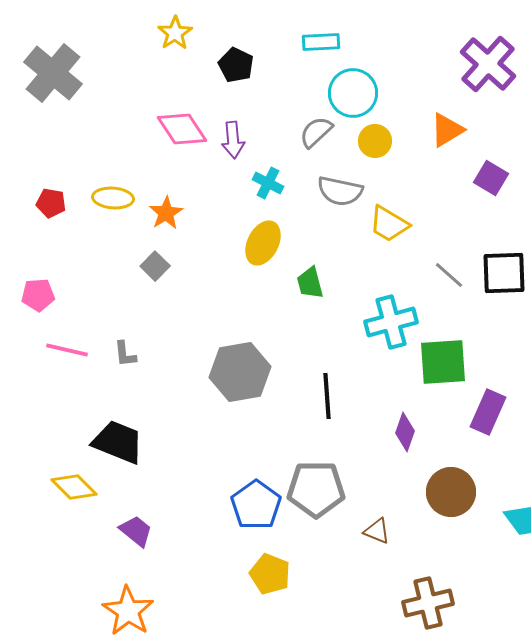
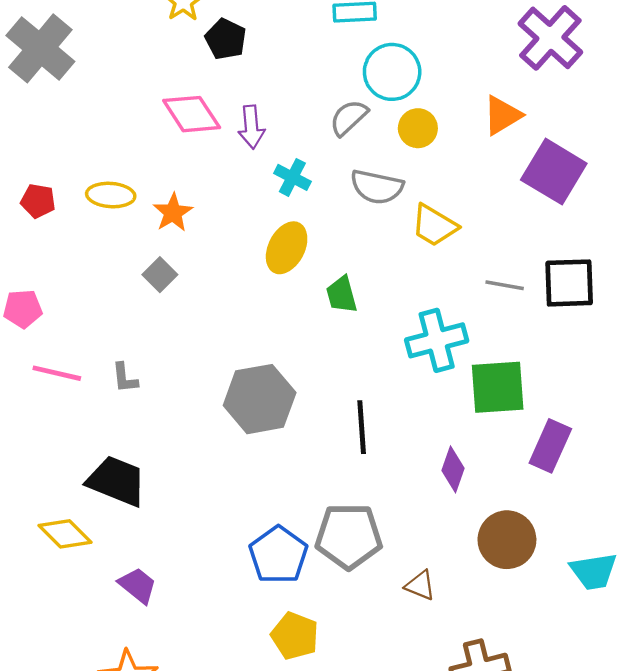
black pentagon: (236, 65) -> (226, 39), moved
purple square: (491, 178) -> (554, 172), size x1.6
gray line: (449, 275) -> (505, 285), turned -32

